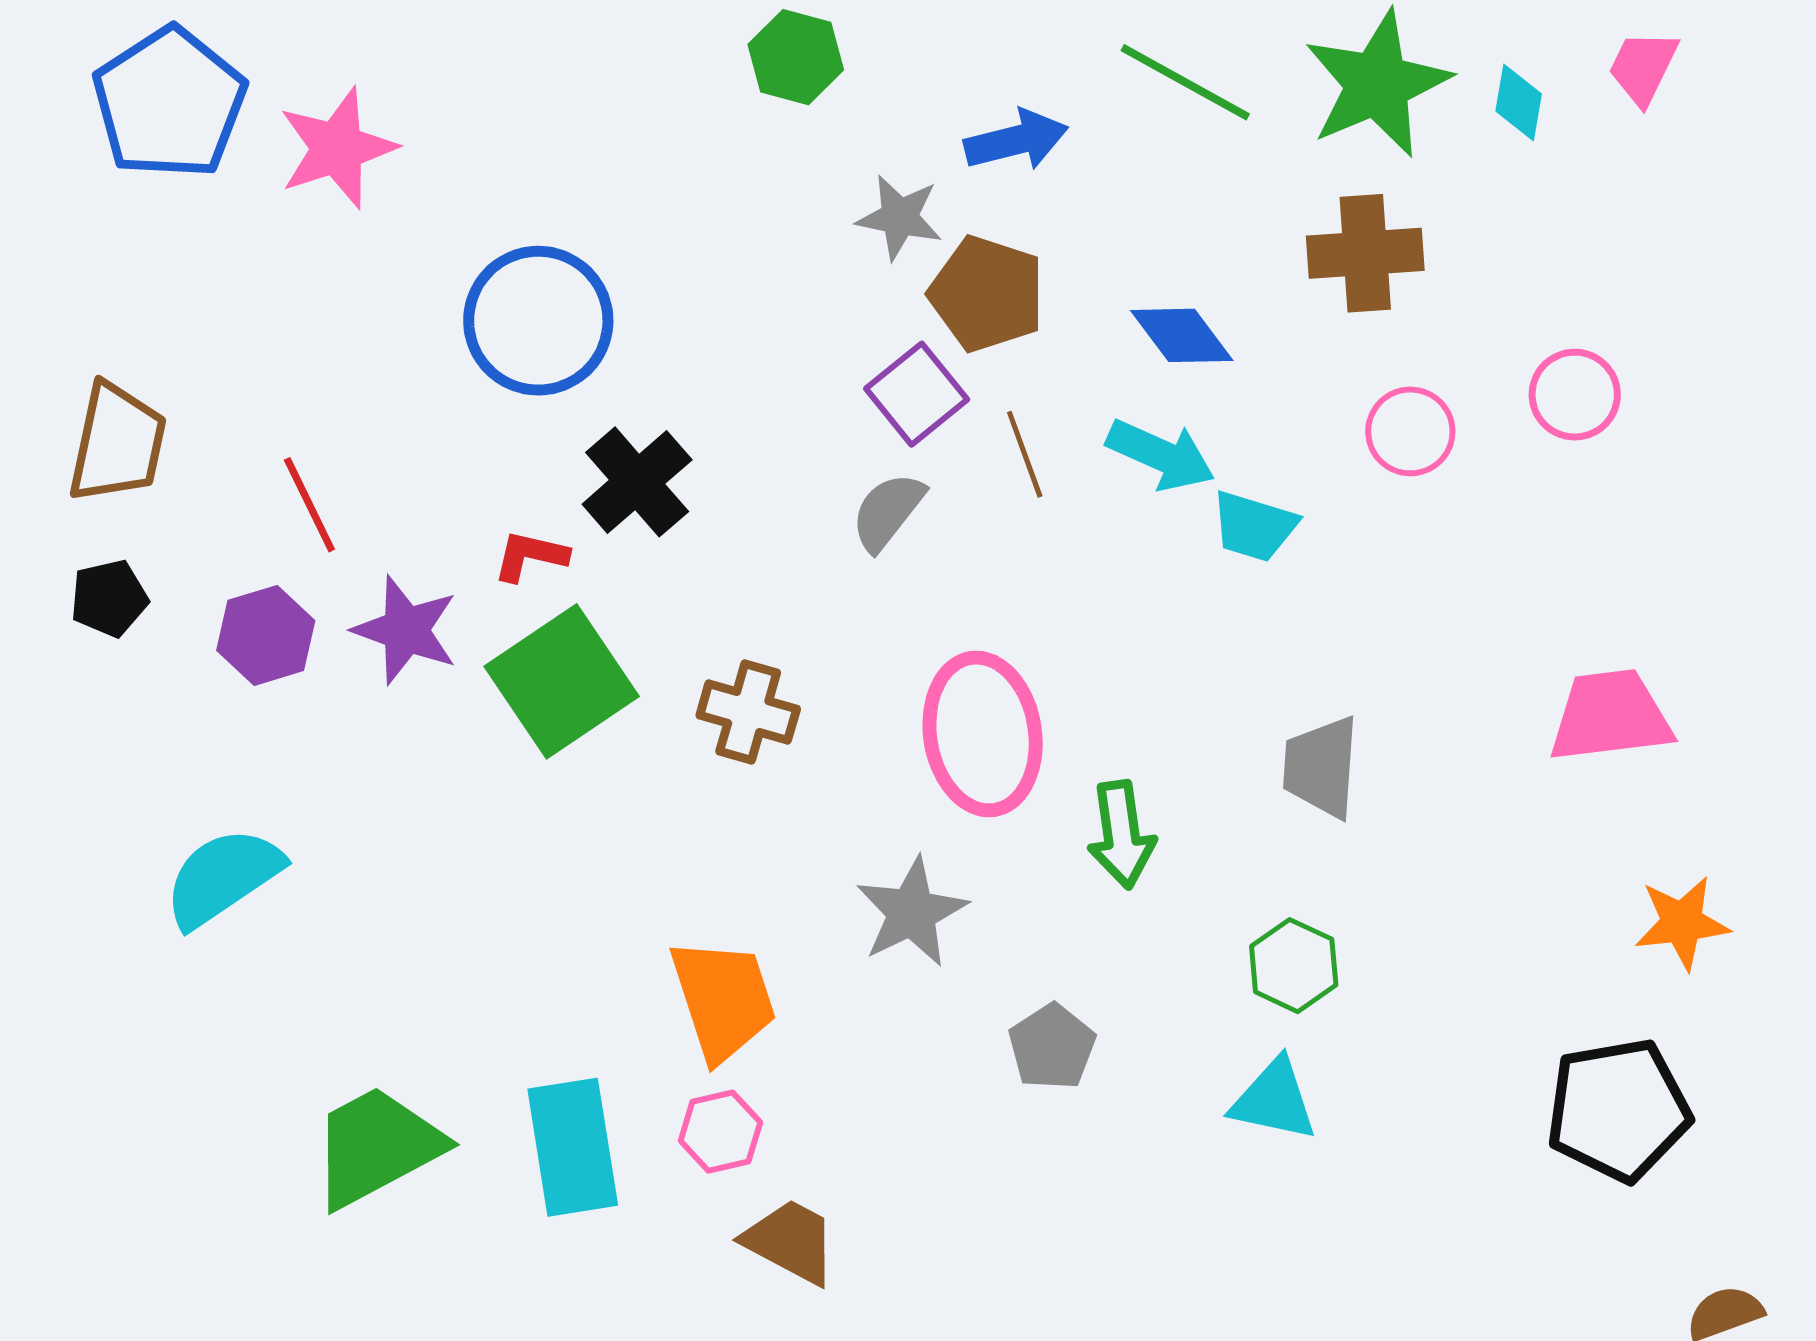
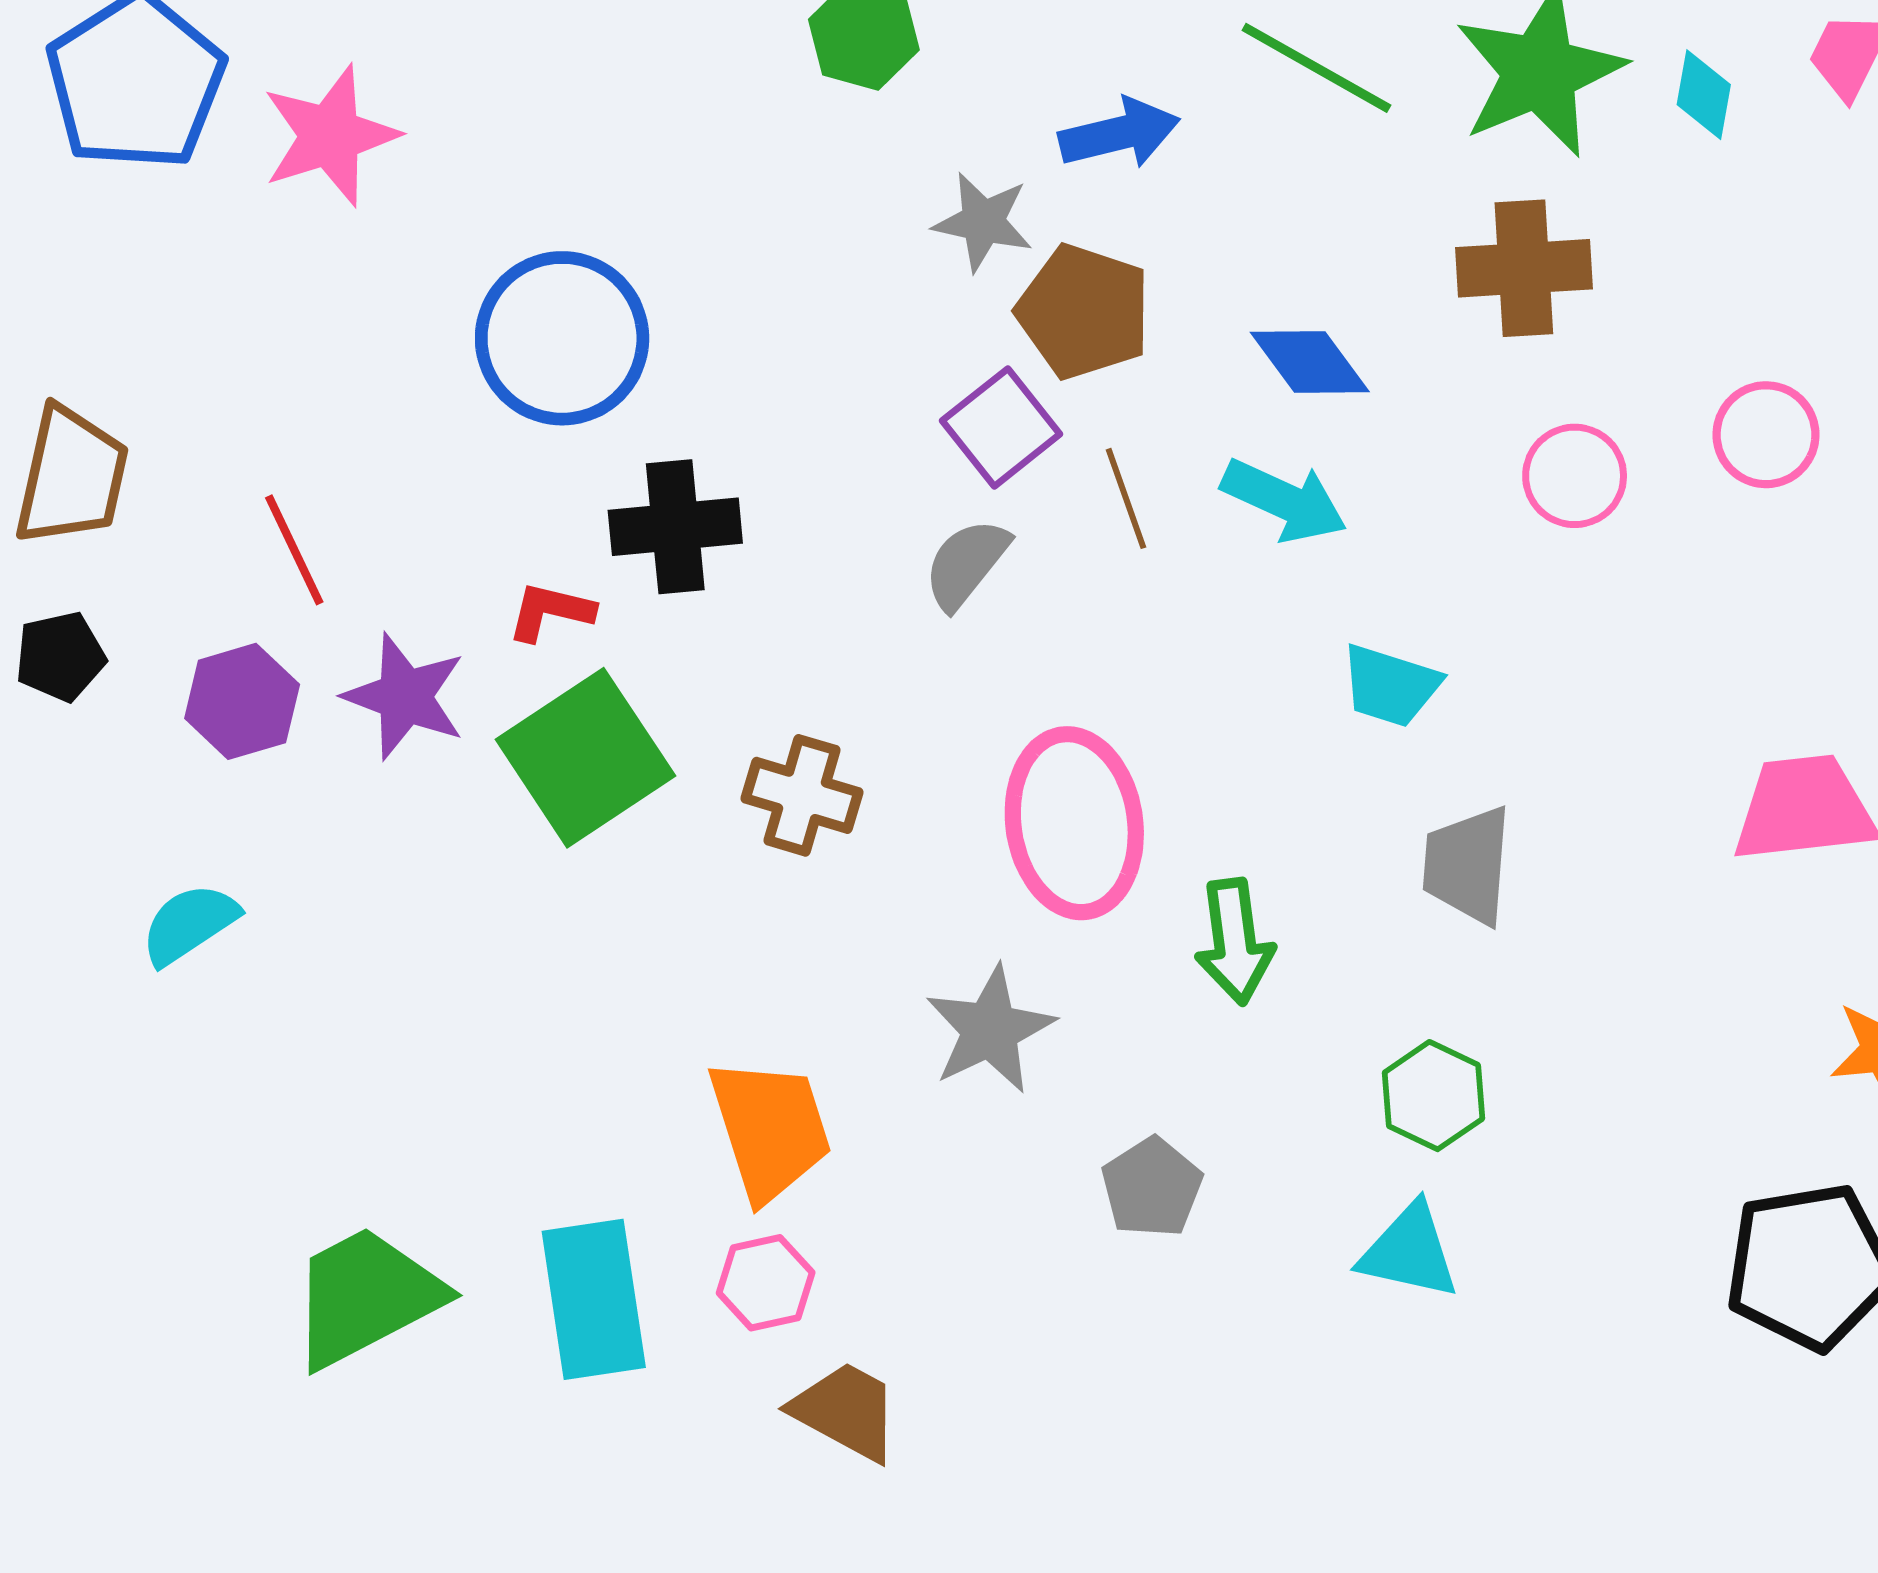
black cross: (637, 482) -> (675, 527), turned 35
cyan trapezoid: (1254, 526) -> (1390, 686), moved
cyan semicircle: (223, 877) -> (189, 924), moved, size x0.7

